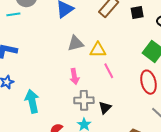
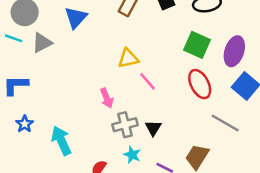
cyan line: (13, 14) -> (14, 38), turned 40
gray triangle: (76, 43) -> (42, 43), moved

